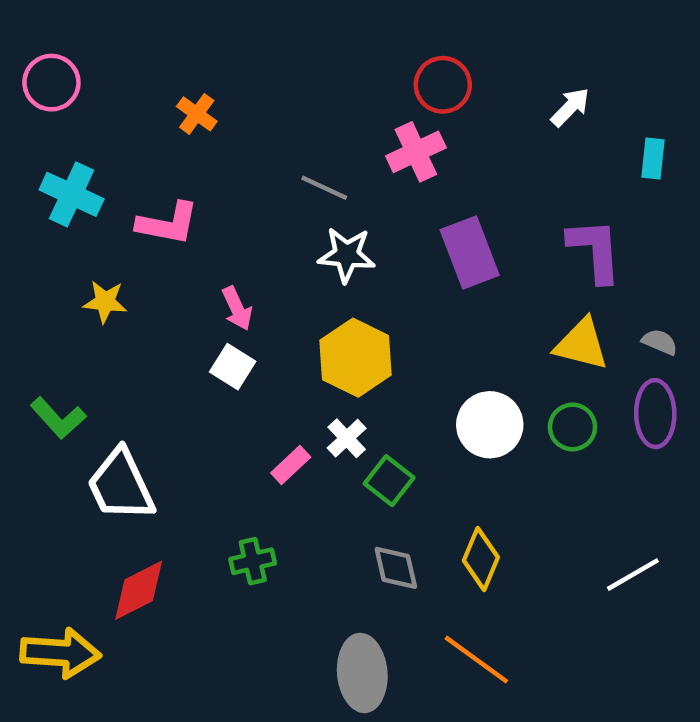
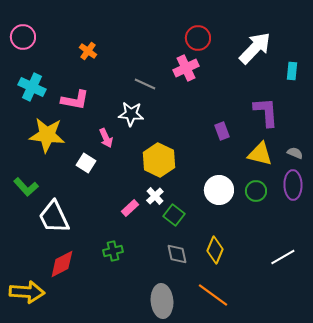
white arrow: (570, 107) -> (255, 48), size x1.8
purple rectangle: (470, 253) -> (222, 131), moved, size x0.6
white star: (347, 255) -> (131, 114), moved
yellow star: (105, 302) -> (47, 135), size x1.8
white square: (233, 367) -> (86, 163), moved

